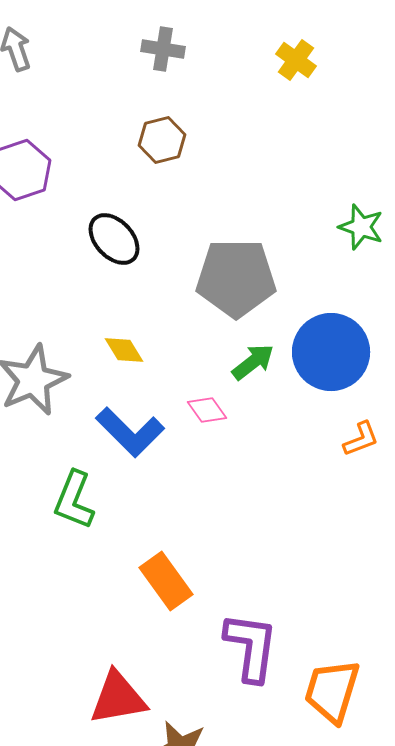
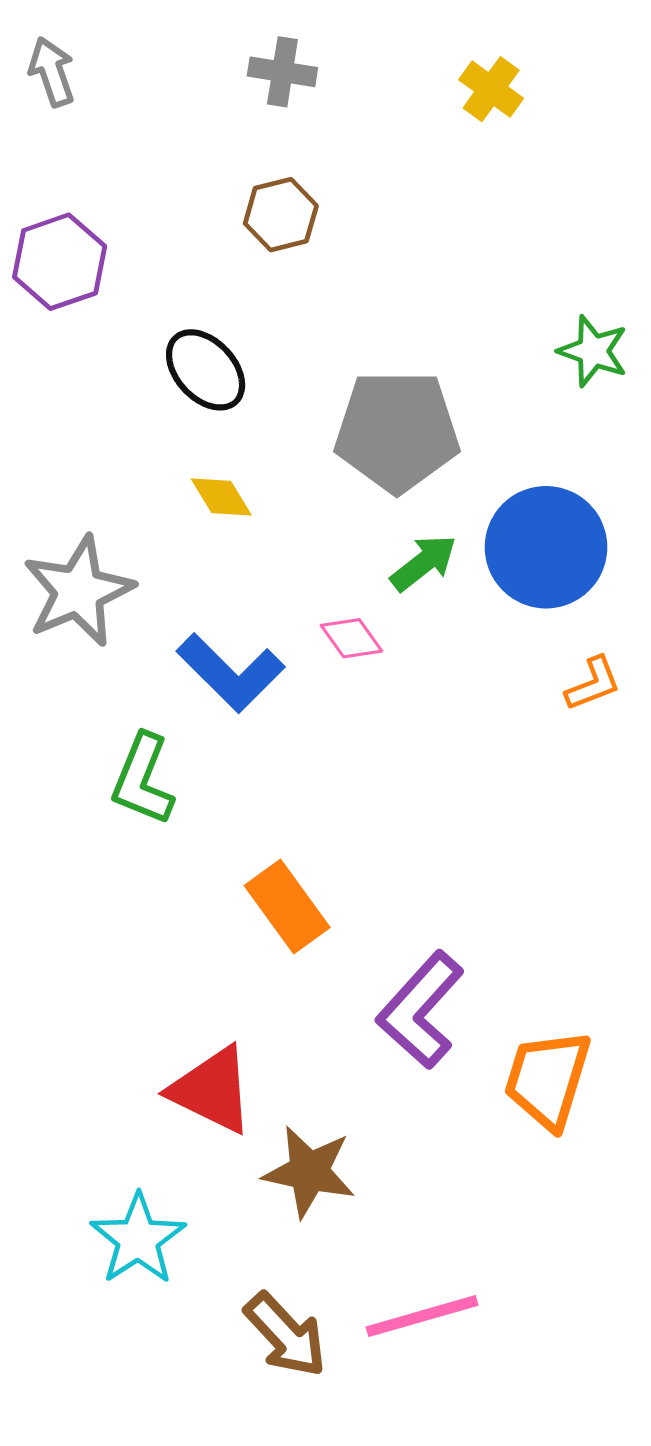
yellow diamond: (124, 350) -> (221, 497), moved
purple L-shape: (251, 647) -> (420, 1010), turned -146
red triangle: (118, 698) -> (212, 1090), turned 36

